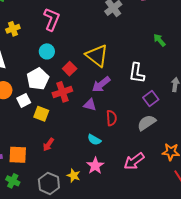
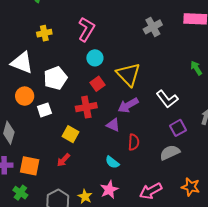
cyan circle: (47, 51) -> (95, 58), moved
white L-shape: (137, 73) -> (167, 99), turned -55
white pentagon: (38, 79) -> (55, 78), moved
yellow square: (41, 114) -> (71, 134), moved

